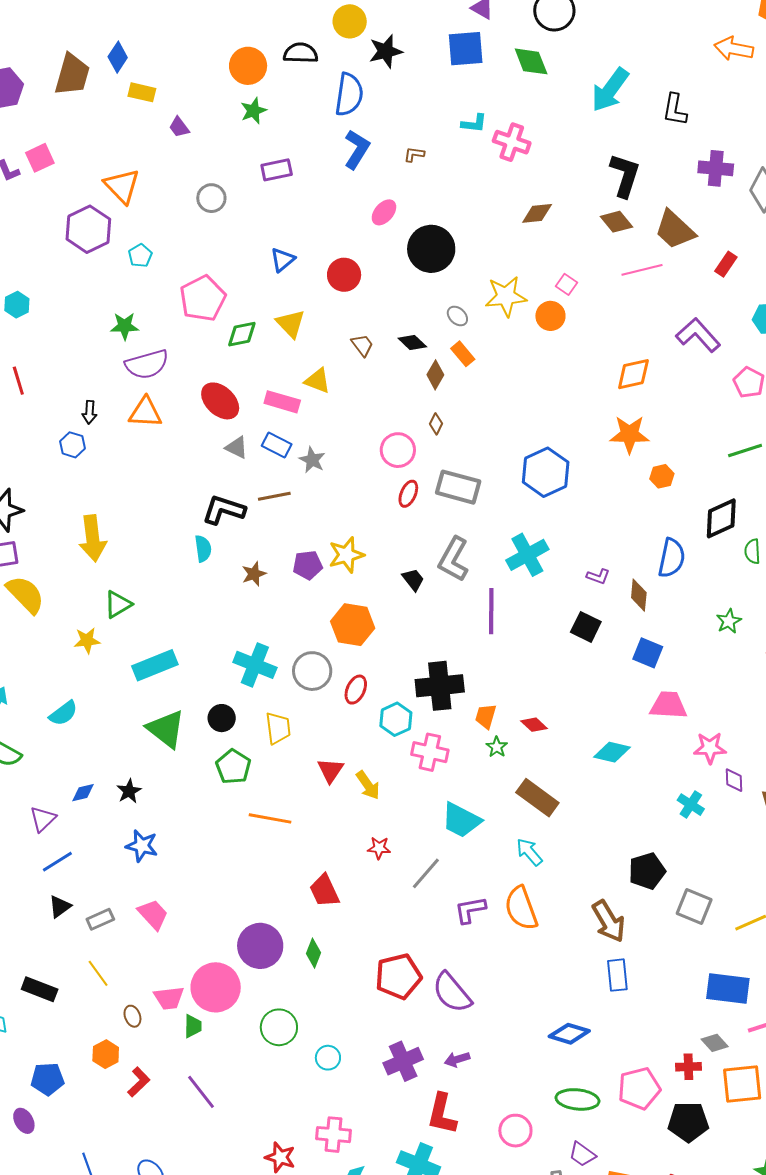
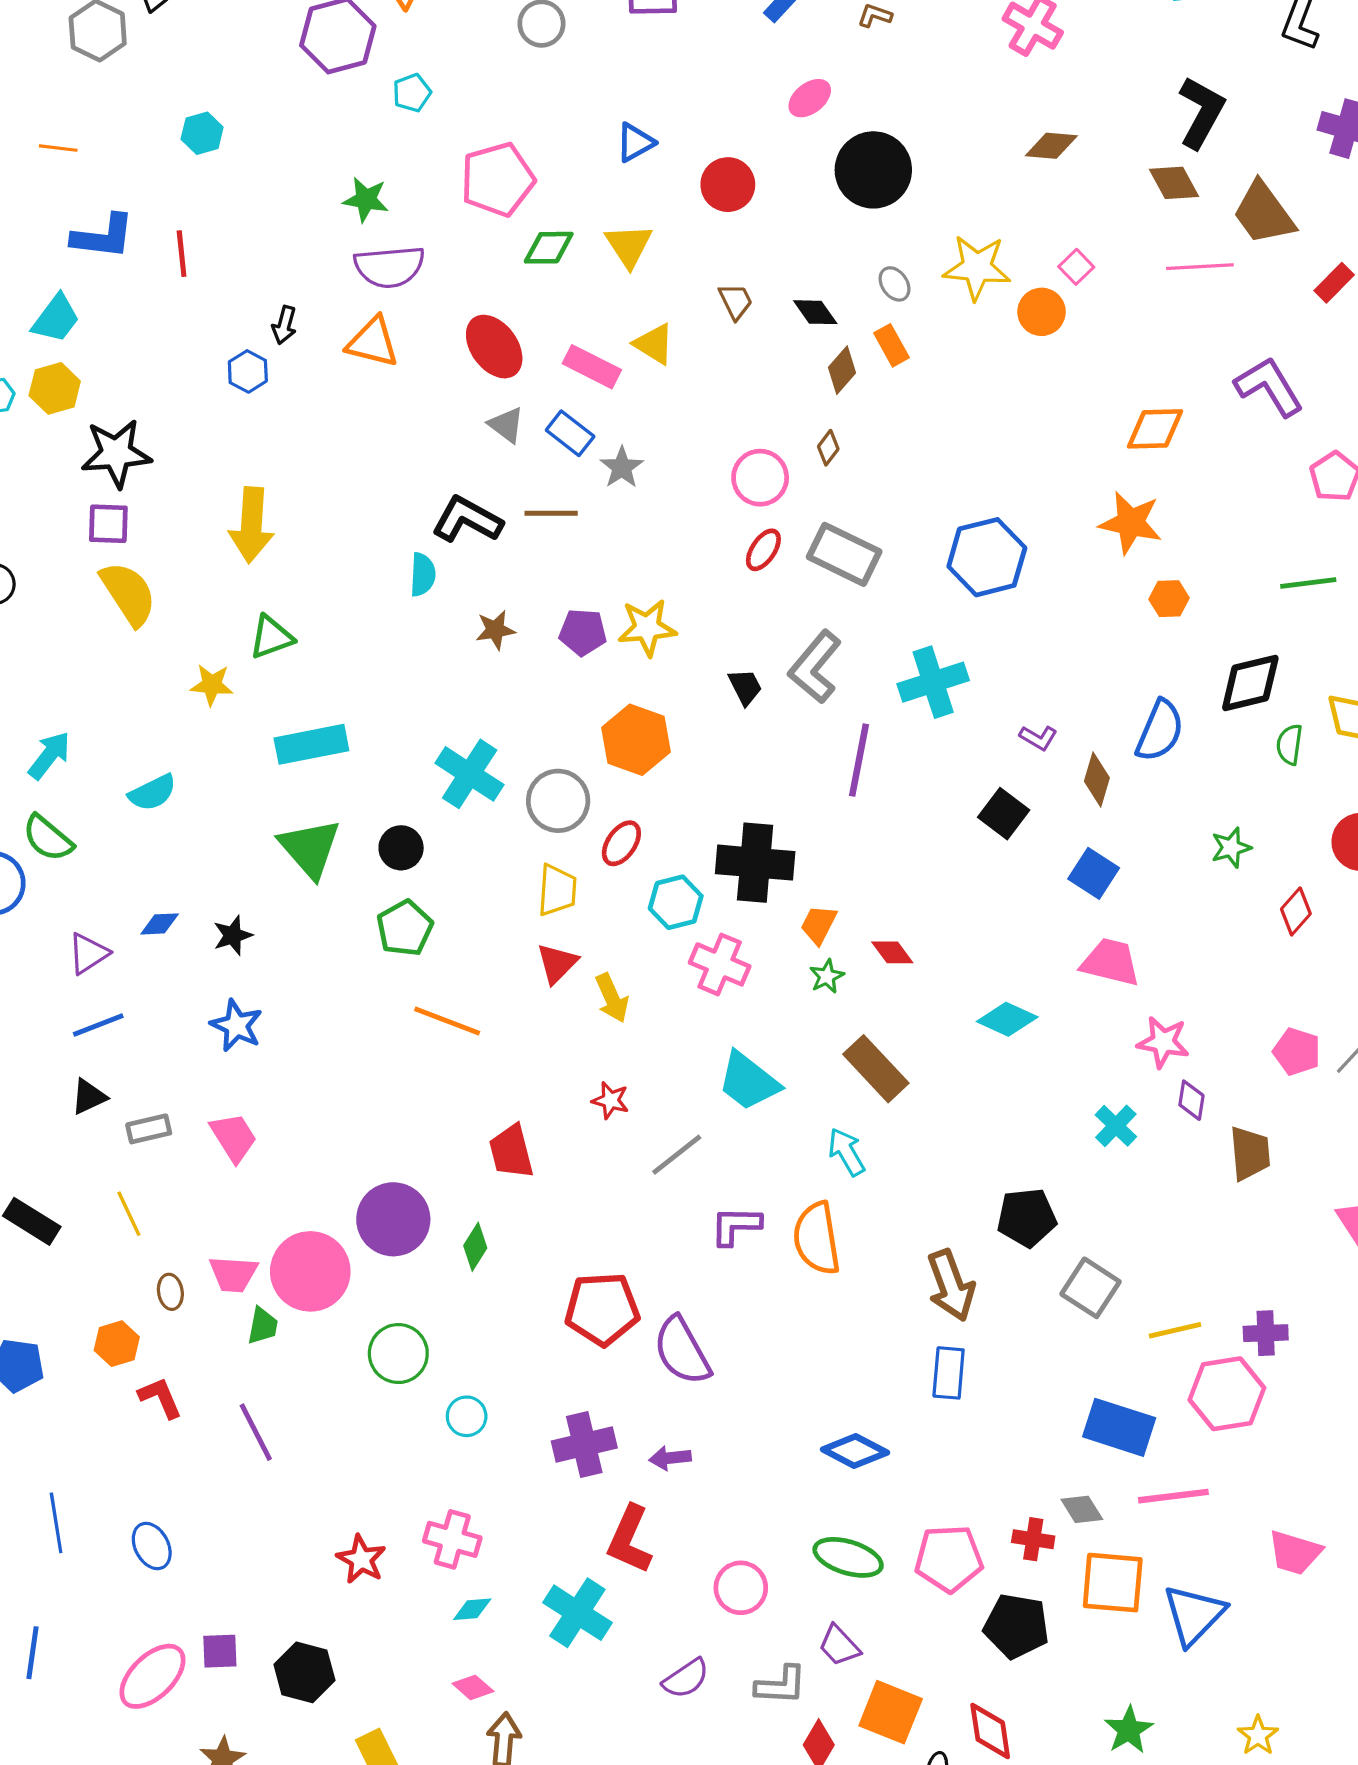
yellow trapezoid: (278, 728) -> (557, 890), moved
red L-shape: (139, 1082) -> (160, 1398), turned -80

